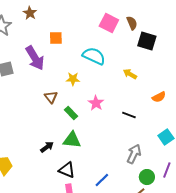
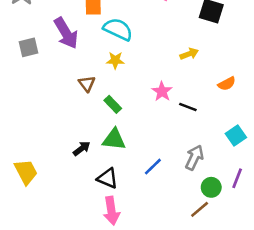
cyan semicircle: (94, 56) -> (118, 29), moved
yellow arrow: (130, 74) -> (189, 54), turned 128
pink star: (96, 103) -> (162, 91), moved
blue line: (102, 180) -> (153, 167), moved

